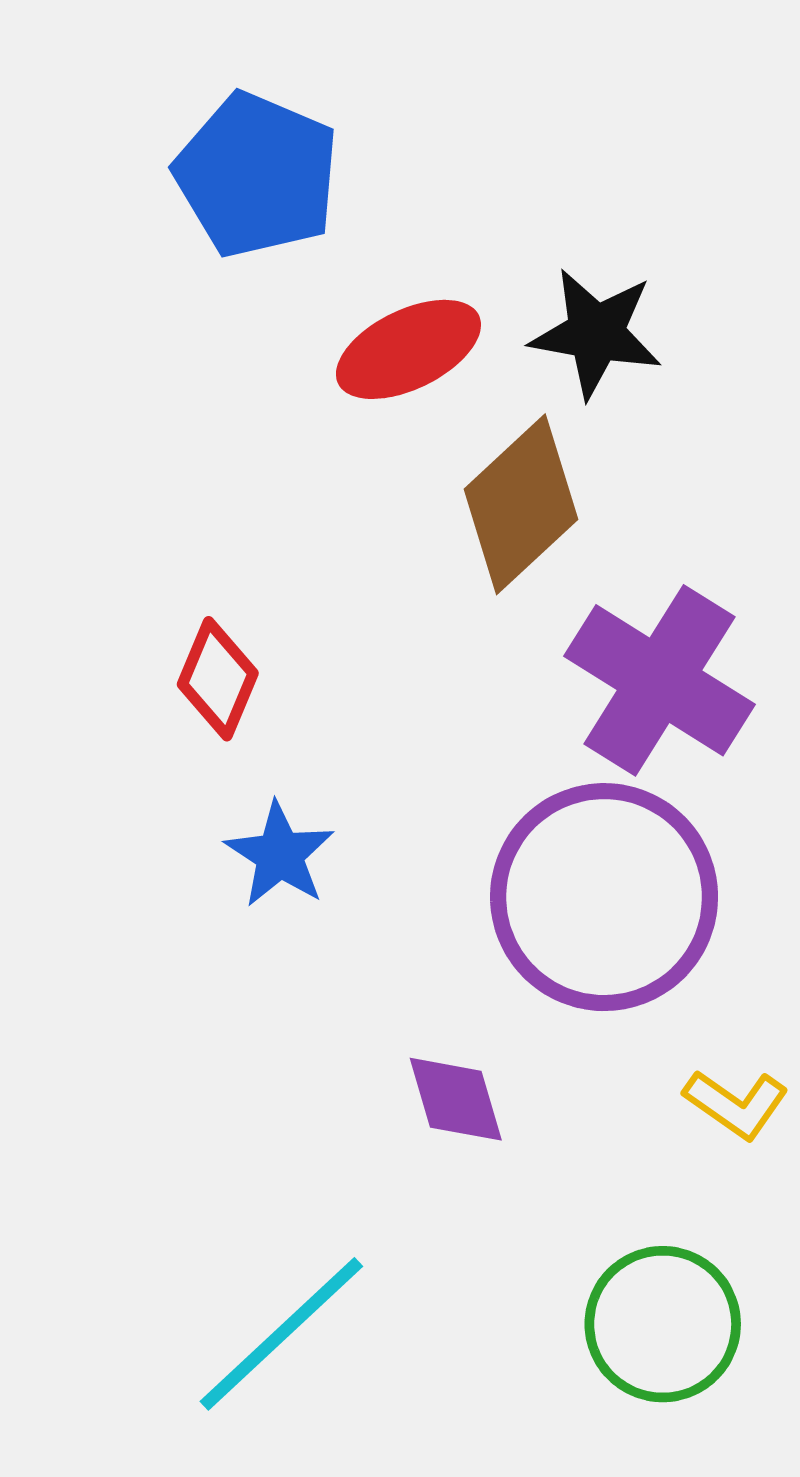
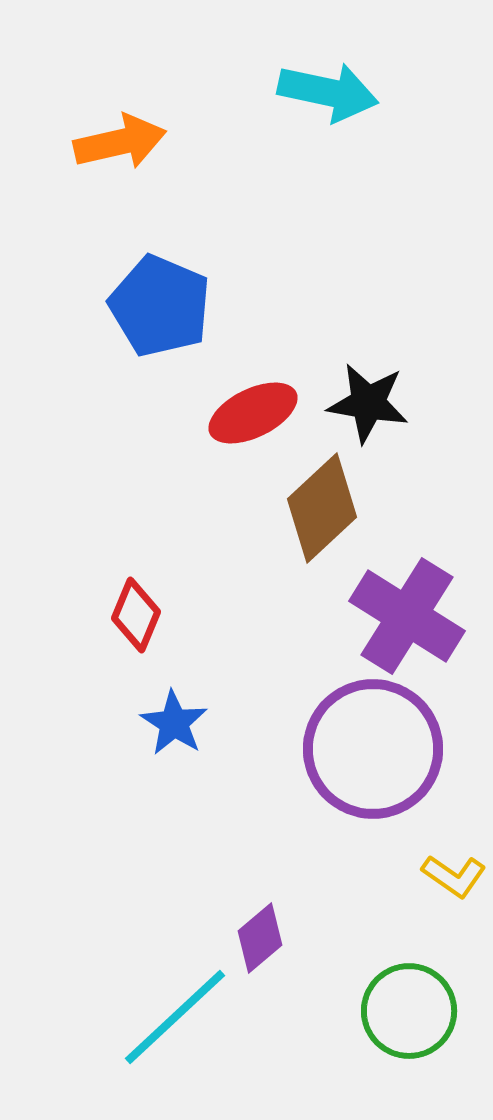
purple diamond: (456, 1099) -> (260, 938), moved, turned 66

